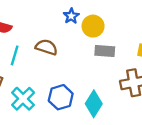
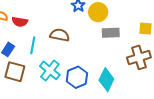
cyan cross: (23, 99) -> (50, 70), moved

